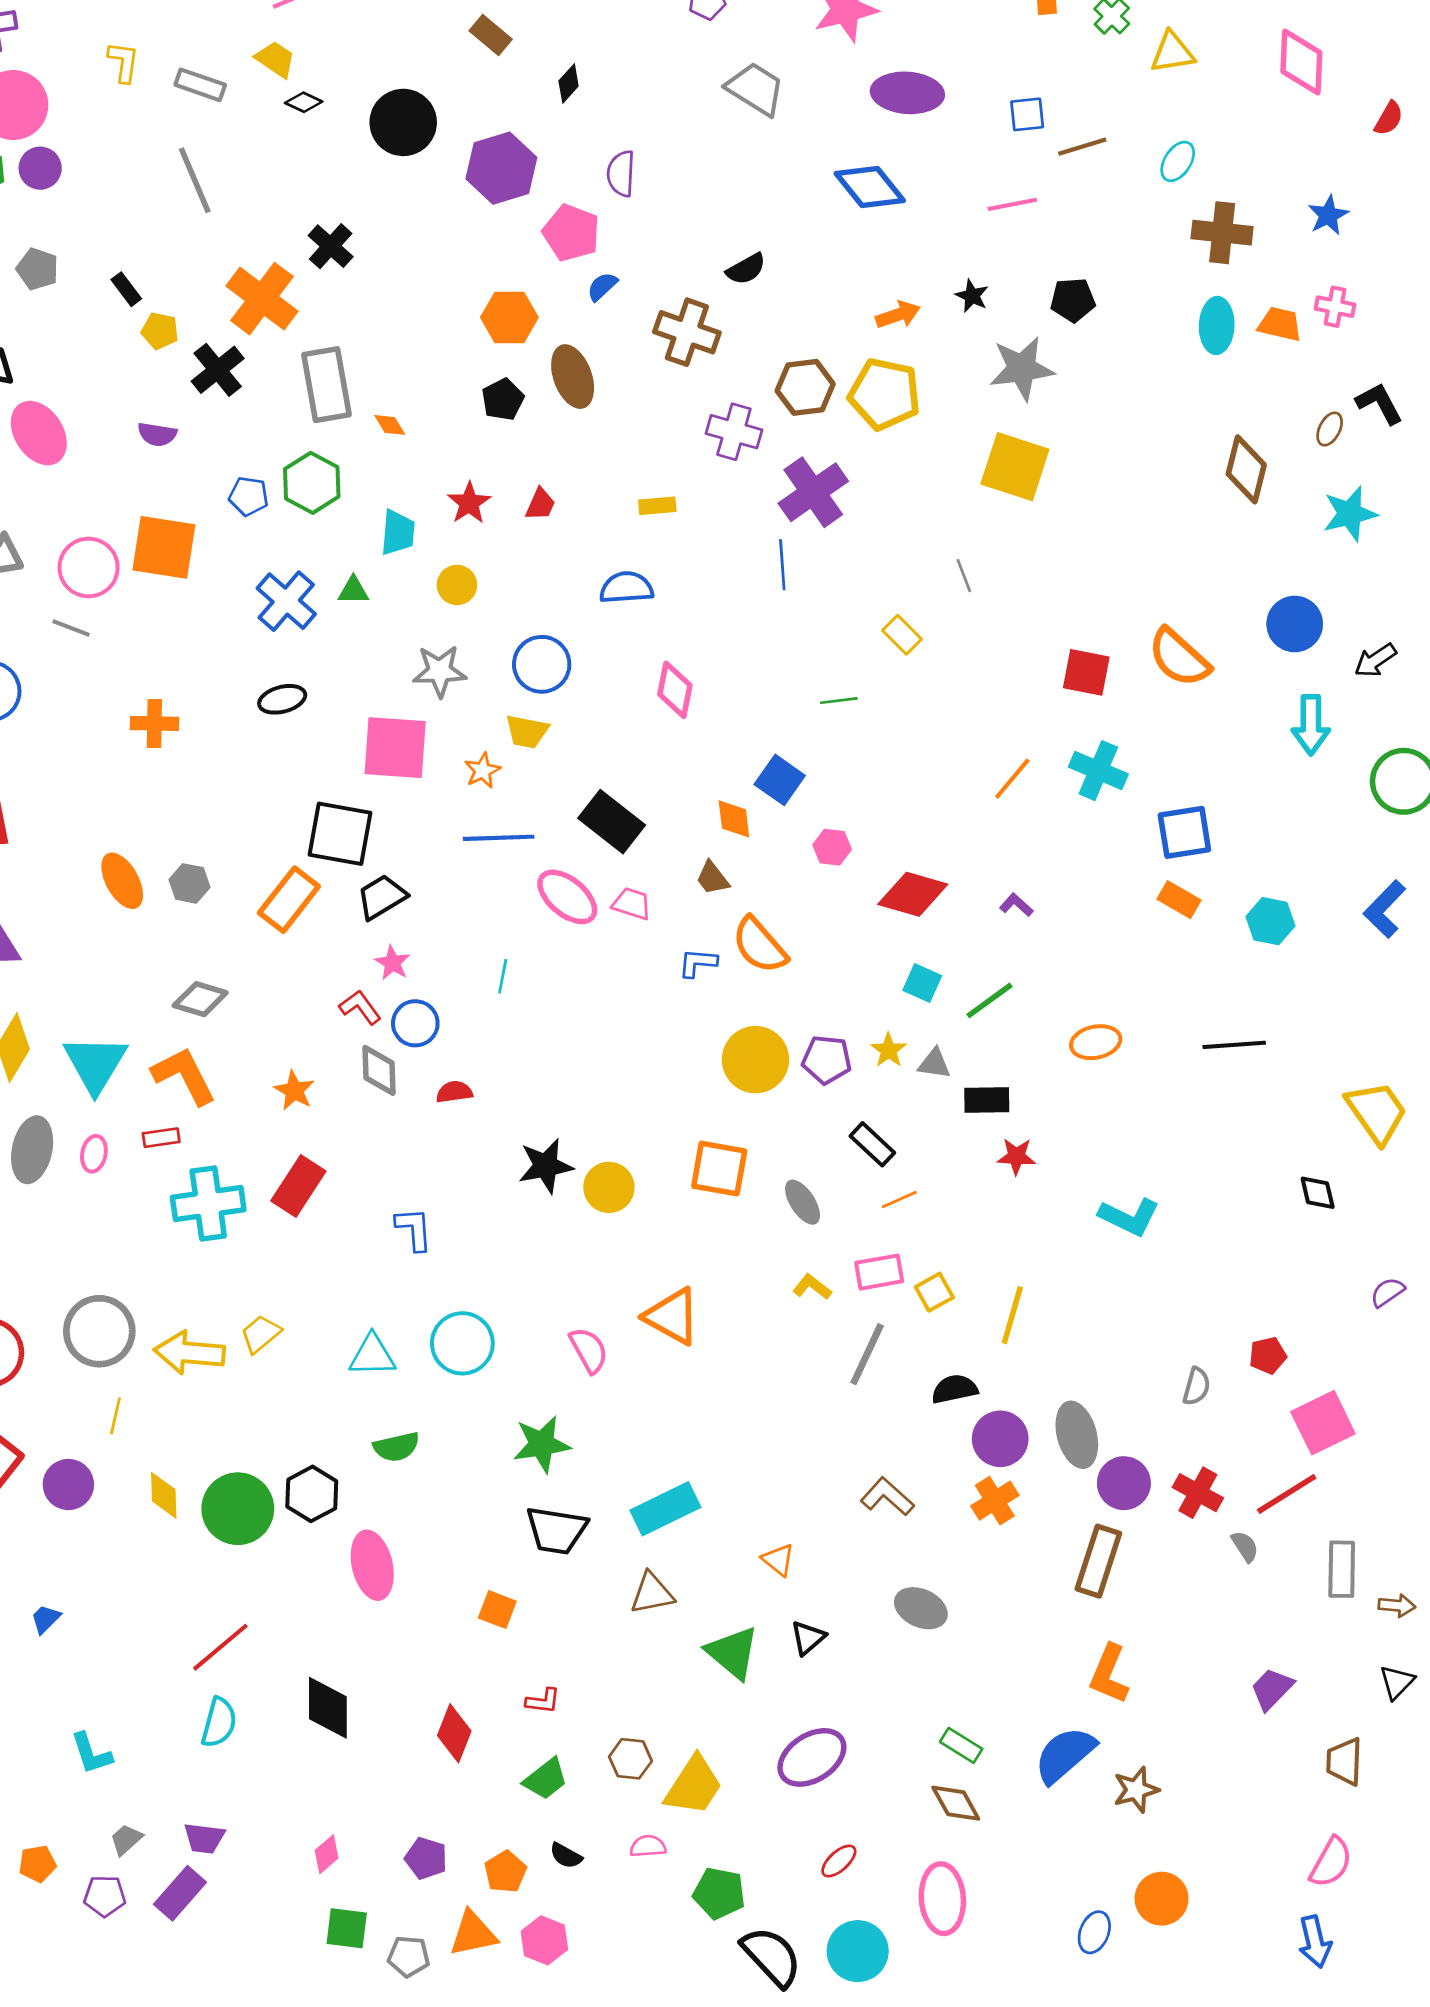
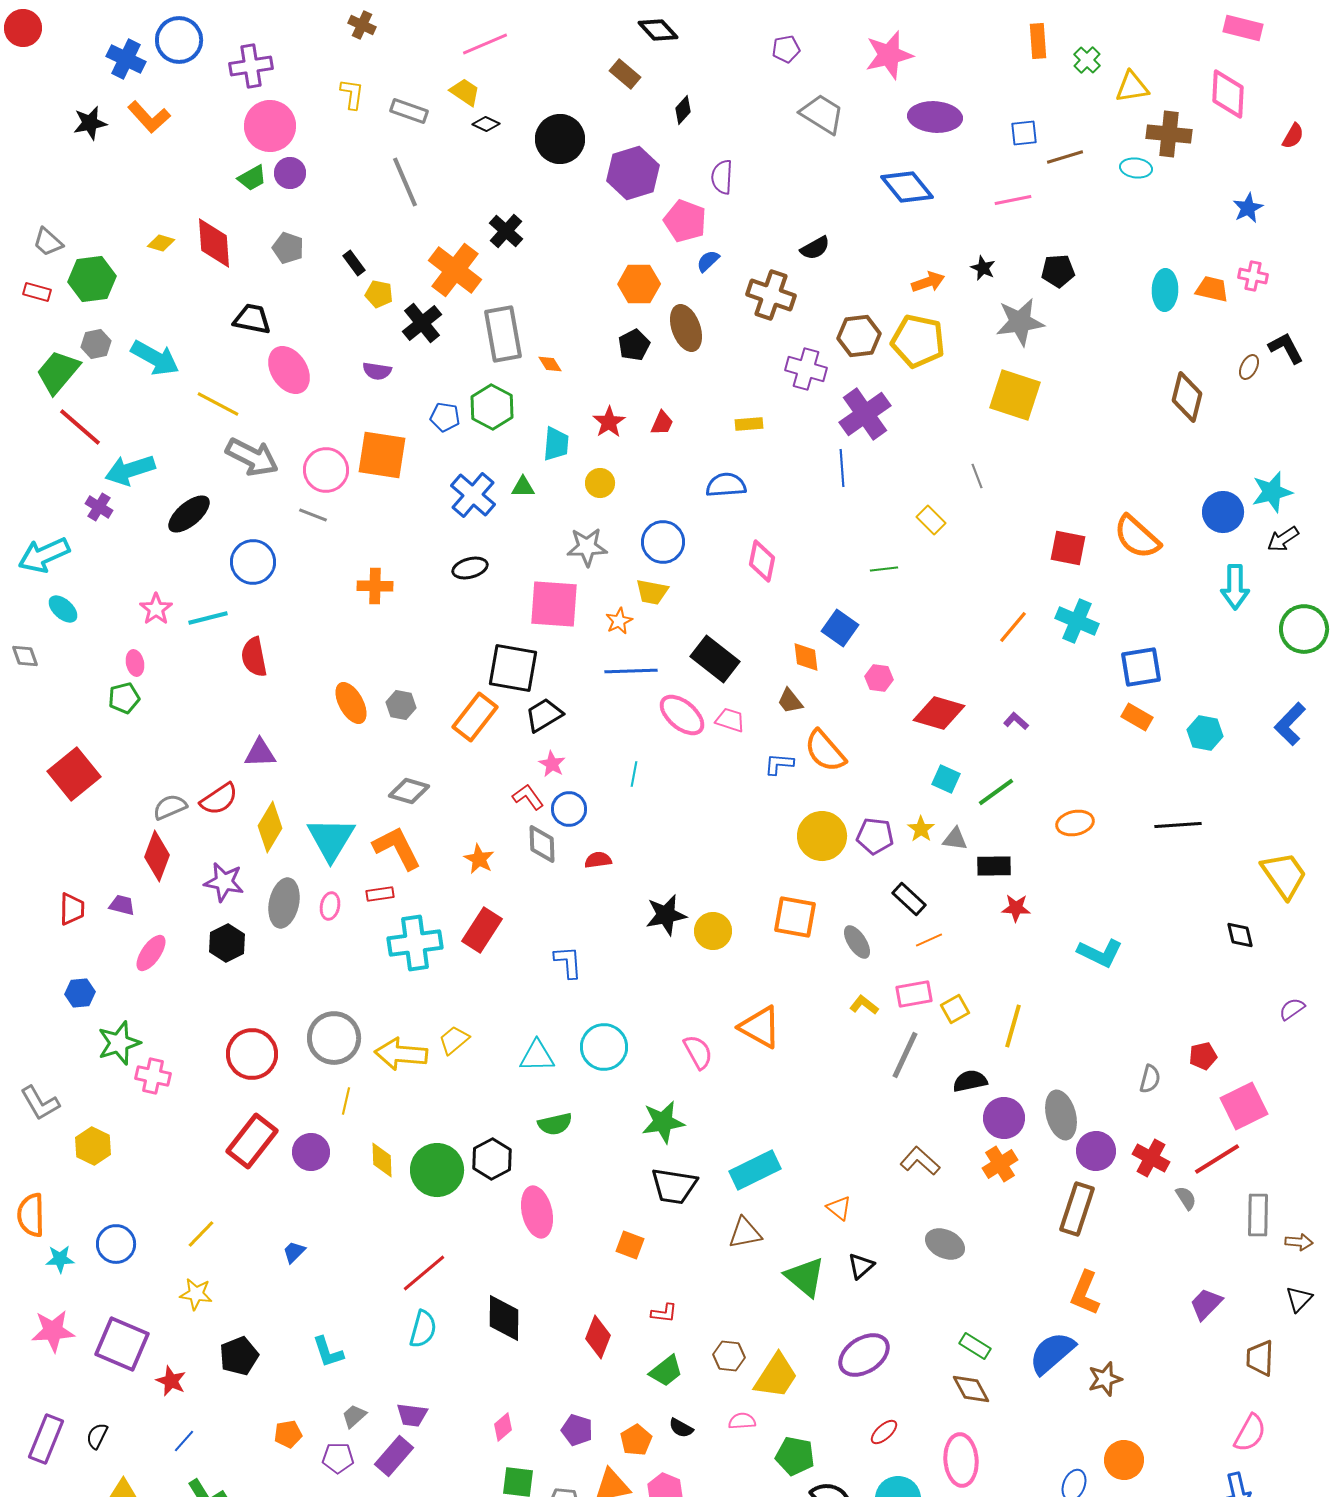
cyan ellipse: (1178, 161) -> (1136, 168), turned 64
brown cross: (1222, 233) -> (1169, 134), moved
cyan star: (1350, 514) -> (1272, 492), moved

